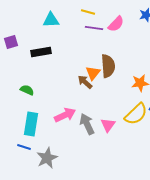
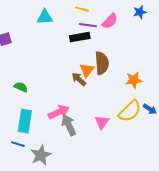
black rectangle: (41, 52) -> (80, 37), moved
gray arrow: (87, 124) -> (69, 125), moved

